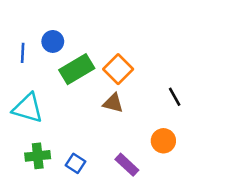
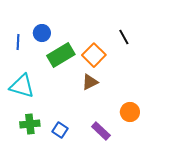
black line: (175, 97) -> (124, 37), moved
brown triangle: (113, 103) -> (90, 82), turned -42

